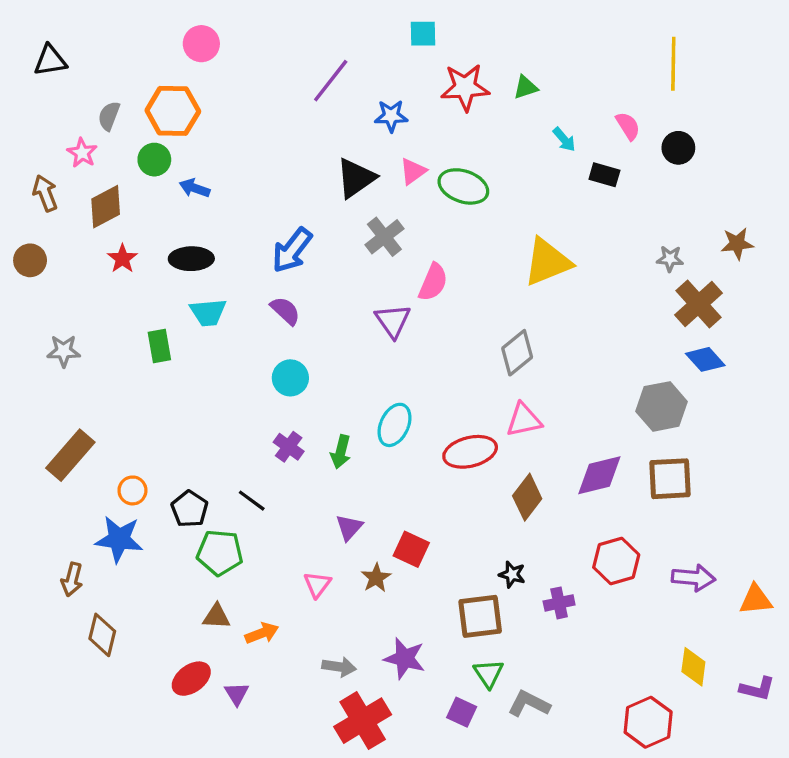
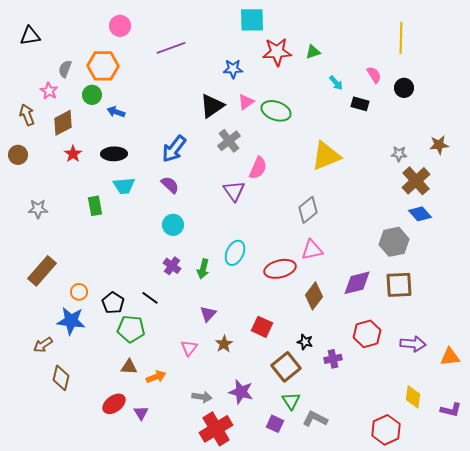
cyan square: (423, 34) -> (252, 20), size x1.5
purple line: (331, 81) -> (171, 48), moved, turned 32
red square: (411, 549) -> (262, 327), moved
brown arrow: (72, 579) -> (43, 345), turned 42
brown square: (480, 616) -> (286, 367), turned -32

